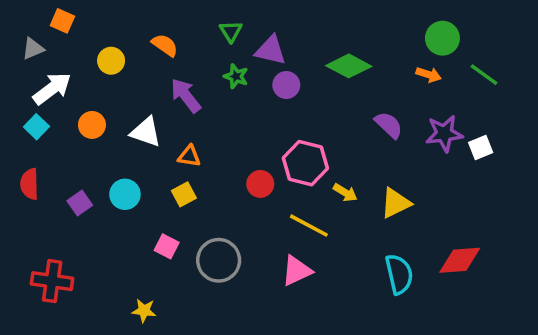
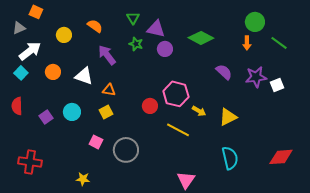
orange arrow: (429, 75) -> (247, 43), turned 72
red diamond: (460, 260) -> (281, 157), moved
pink triangle: (297, 271) -> (186, 180), moved, turned -30

